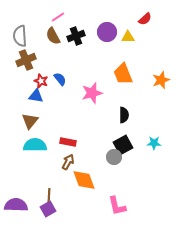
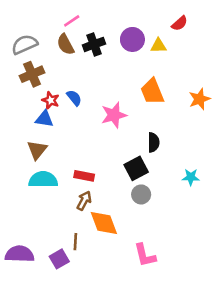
gray semicircle: (20, 36) -> (25, 44), turned 70
black square: (123, 145) -> (136, 168), moved
brown line: (49, 195) -> (75, 242), moved

